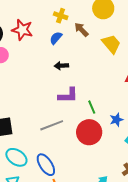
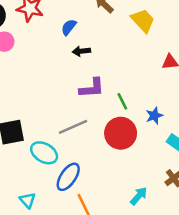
blue semicircle: (56, 38) -> (69, 27), moved
cyan ellipse: (16, 157) -> (44, 153), moved
blue ellipse: (46, 165) -> (68, 177), turned 70

